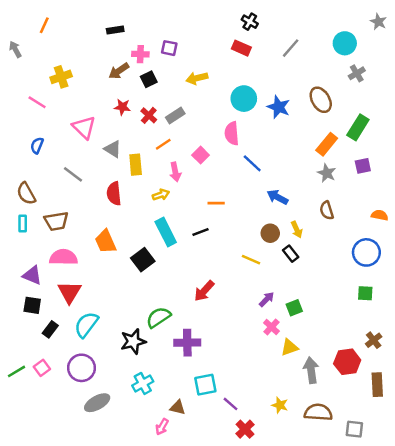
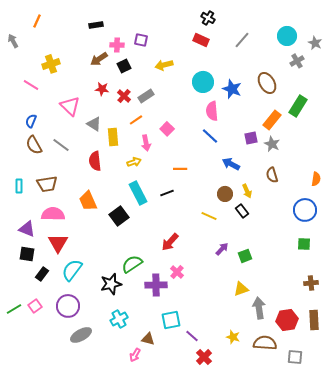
gray star: (378, 22) -> (315, 43), moved
pink semicircle: (232, 133) -> (212, 111), moved
purple square: (363, 166) -> (251, 138), moved
brown semicircle: (26, 194) -> (34, 145), moved
orange semicircle: (380, 215) -> (316, 179), turned 88
pink cross: (271, 327) -> (177, 272), moved
brown cross: (374, 340) -> (311, 283), turned 32
red hexagon: (347, 362) -> (287, 320), moved

